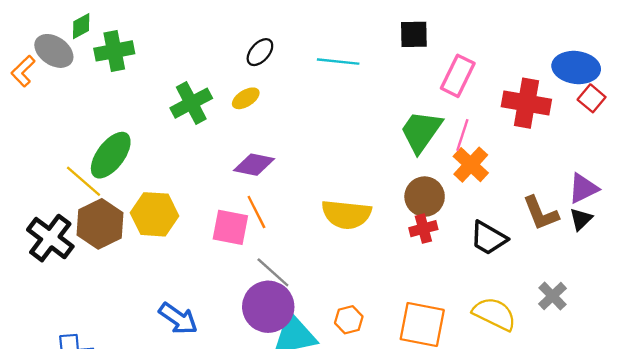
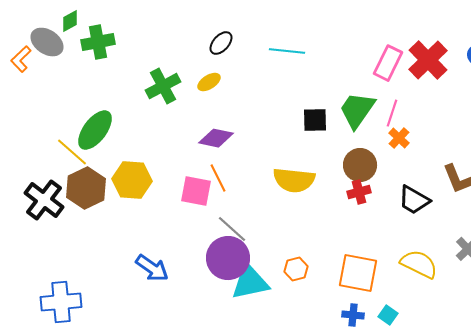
black square: (414, 34) -> (315, 120), moved
red cross: (526, 103) -> (428, 60), moved, turned 36
orange cross: (471, 165) -> (399, 138), size x0.7

